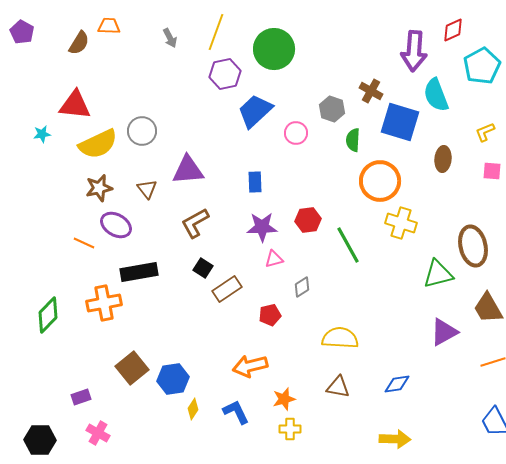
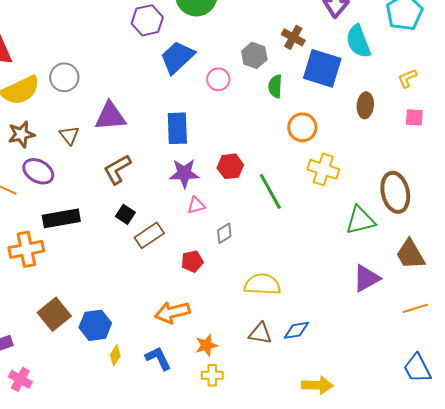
orange circle: (380, 181) -> (302, 127), size x0.7
blue rectangle: (255, 182) -> (177, 128), size x1.5
blue diamond: (397, 384) -> (296, 330), moved

